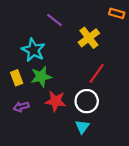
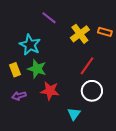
orange rectangle: (117, 13) -> (105, 32), moved
green star: (41, 77) -> (37, 69), turned 30
white circle: (87, 101) -> (92, 91), moved

